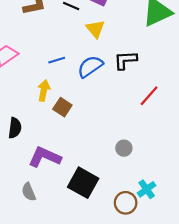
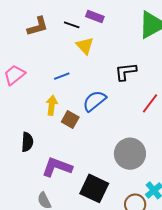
yellow triangle: (95, 29) -> (85, 46), moved
blue semicircle: (90, 67) -> (94, 101), moved
gray circle: (124, 148) -> (130, 154), size x2.0

